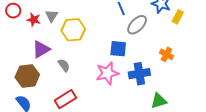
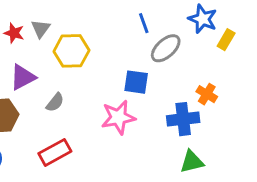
gray semicircle: (64, 65) -> (55, 102), turned 72
blue cross: (139, 74) -> (183, 119), moved

